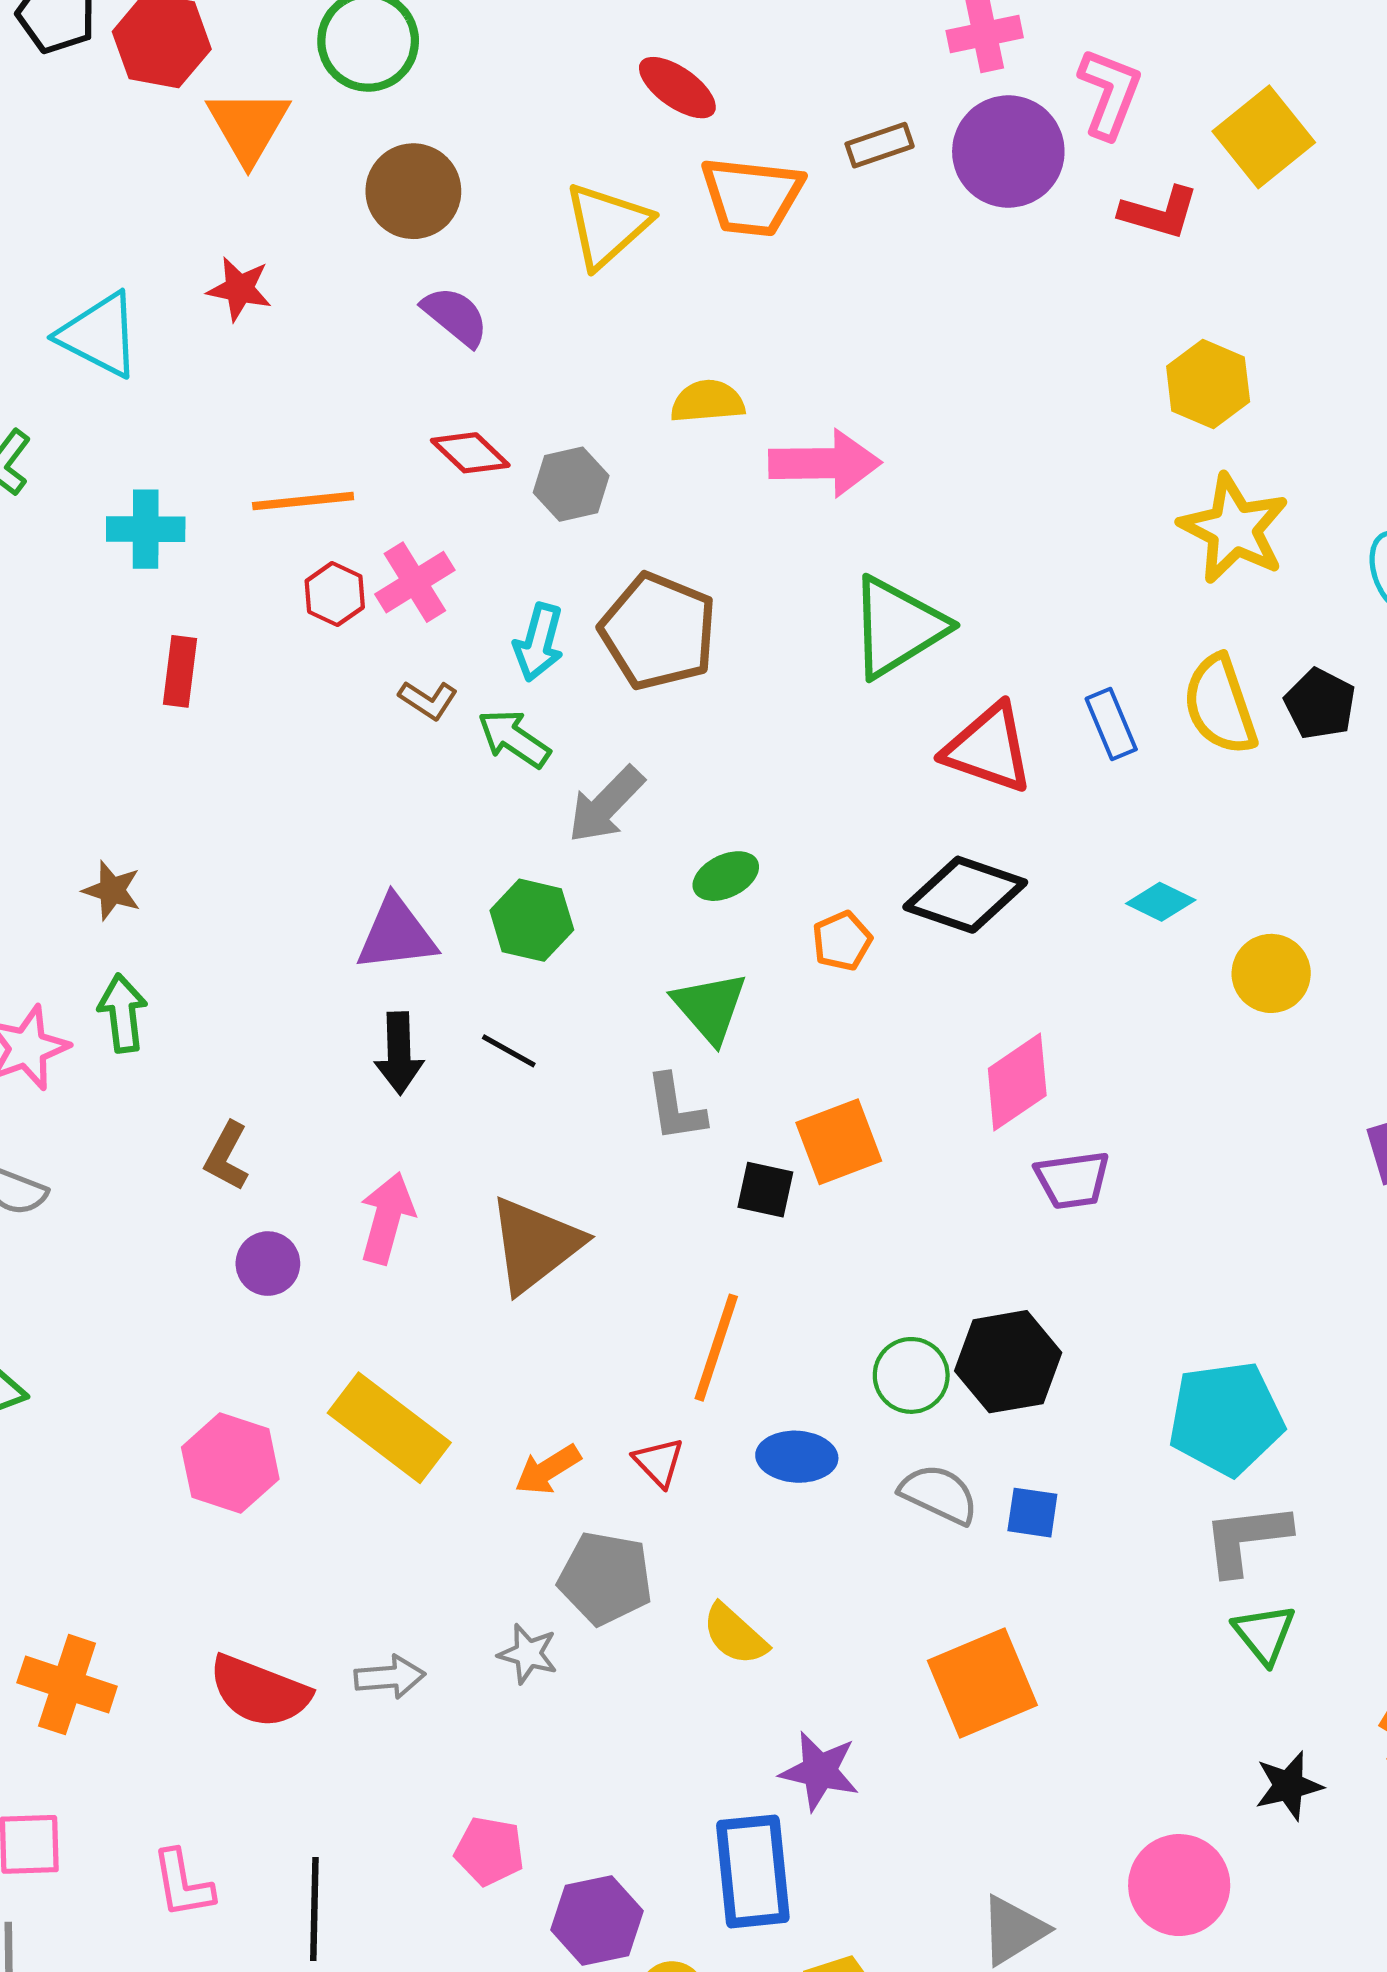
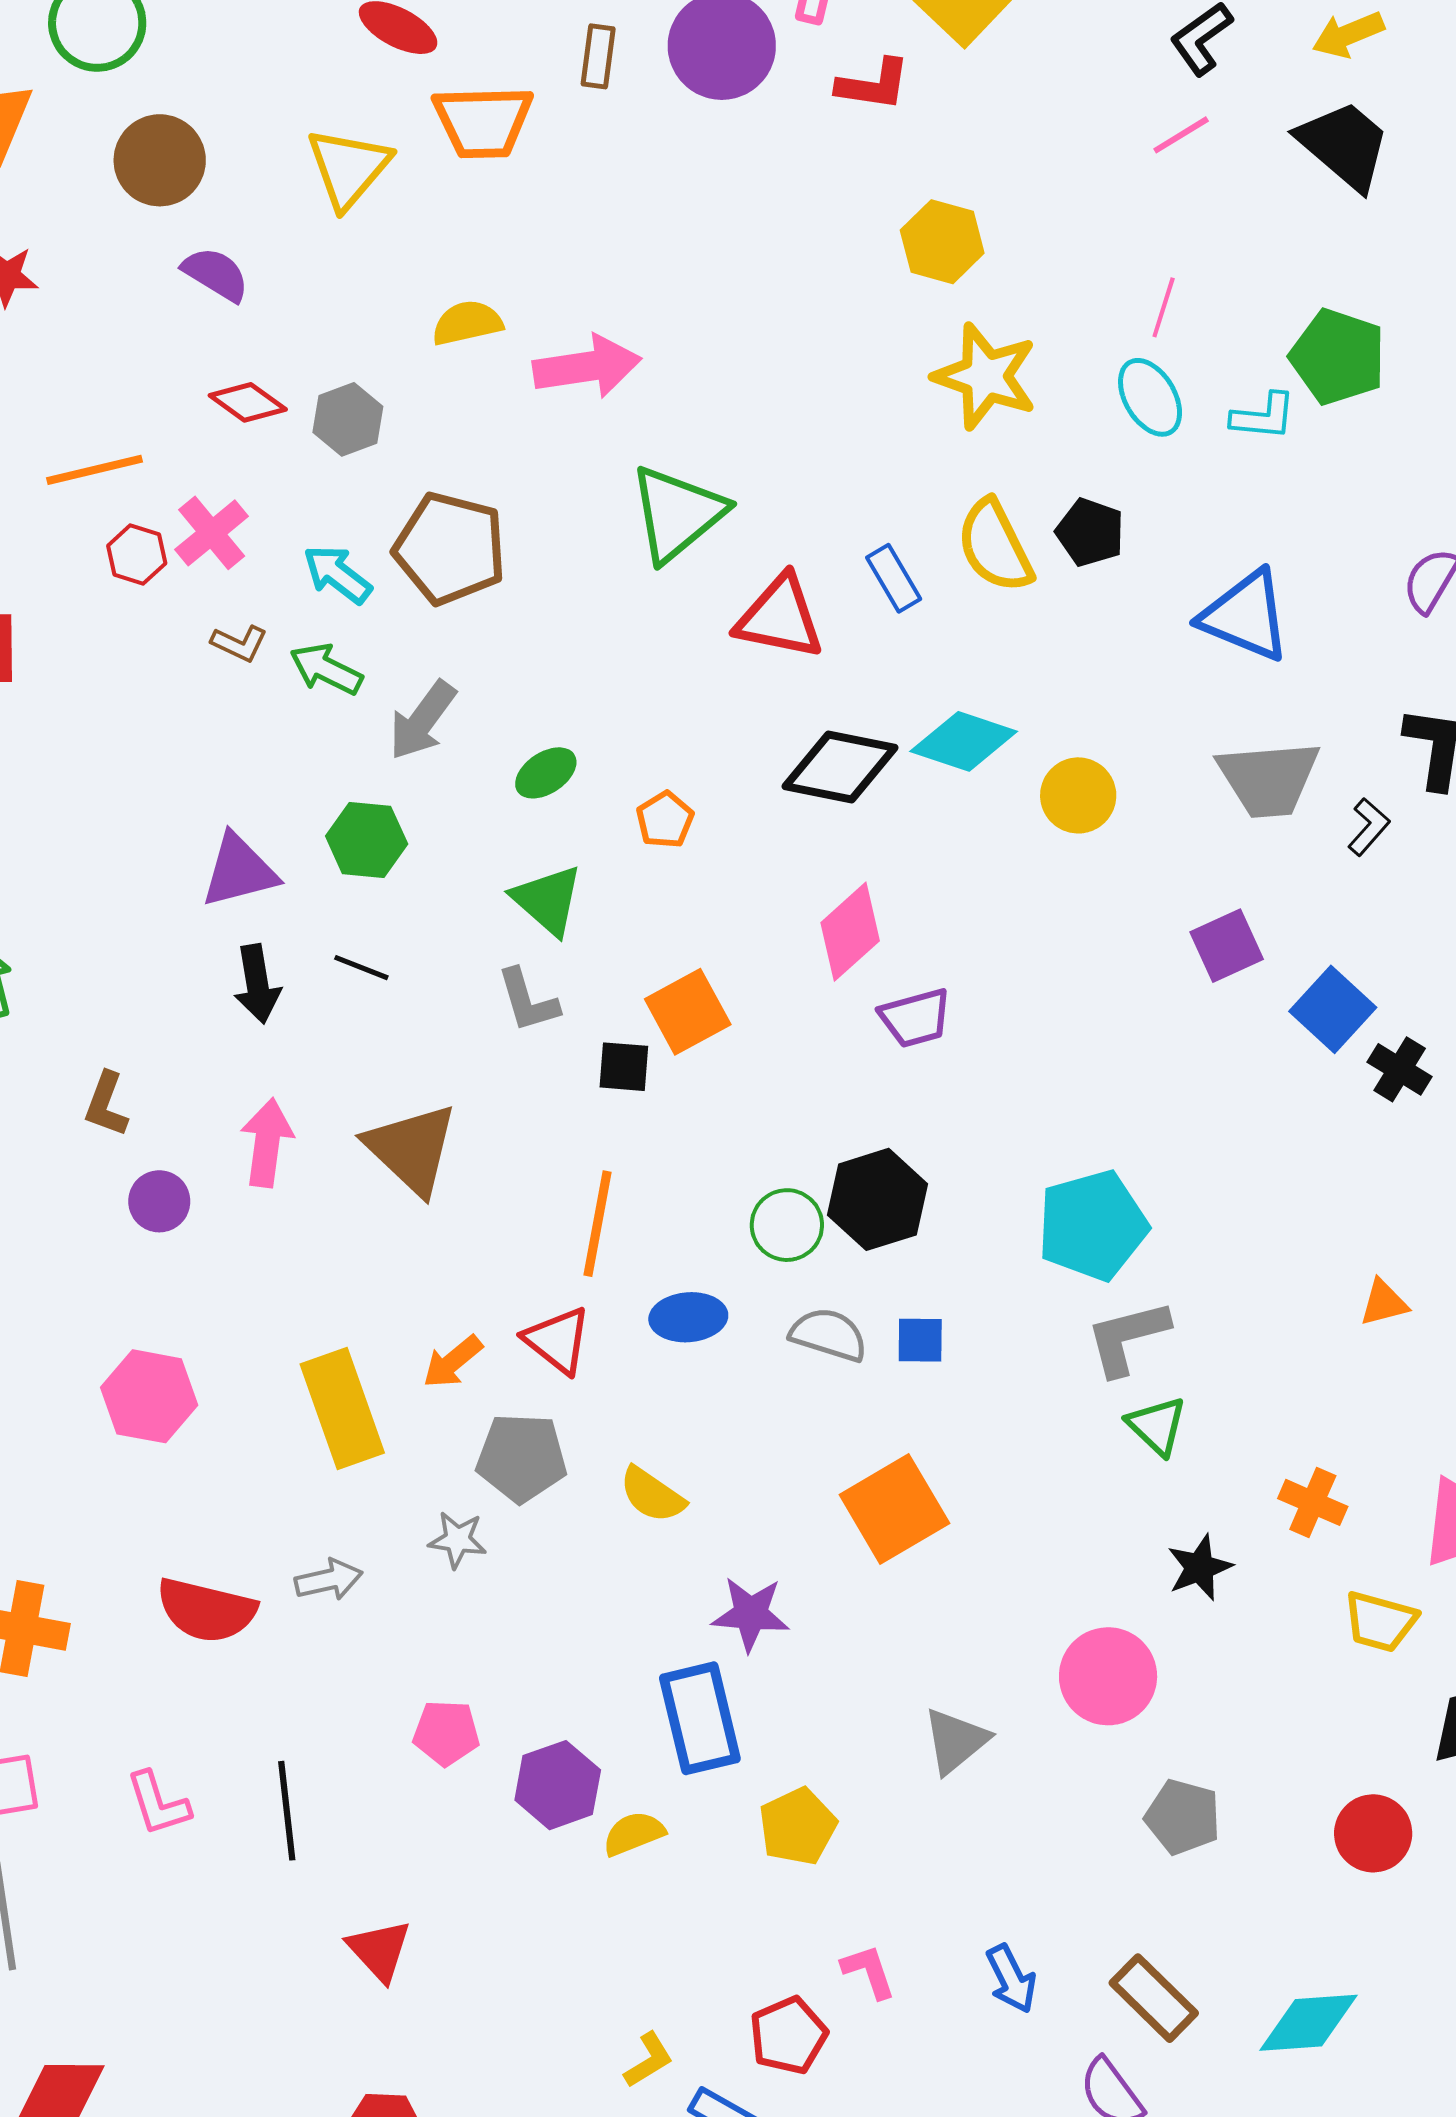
brown rectangle: (880, 145) -> (598, 56), turned -56
cyan arrow: (539, 642) -> (337, 574), turned 120
black diamond: (965, 895) -> (840, 767), moved
cyan diamond: (1161, 902) -> (964, 741), size x1.6
brown triangle: (535, 1245) -> (412, 1149), turned -31
yellow rectangle: (389, 1428) -> (342, 1409), moved, turned 41
red triangle: (659, 1462) -> (557, 1340), size x1.4

